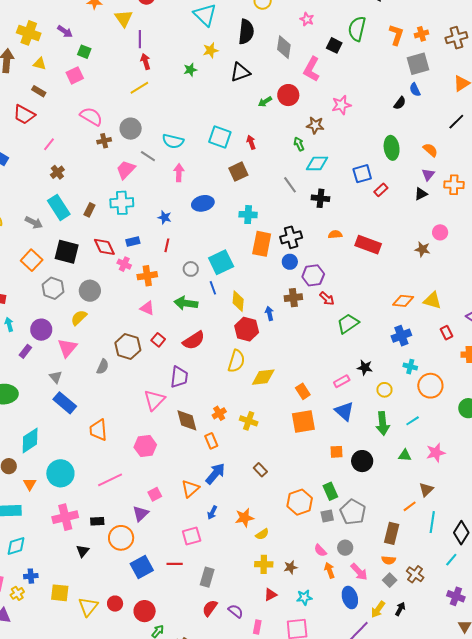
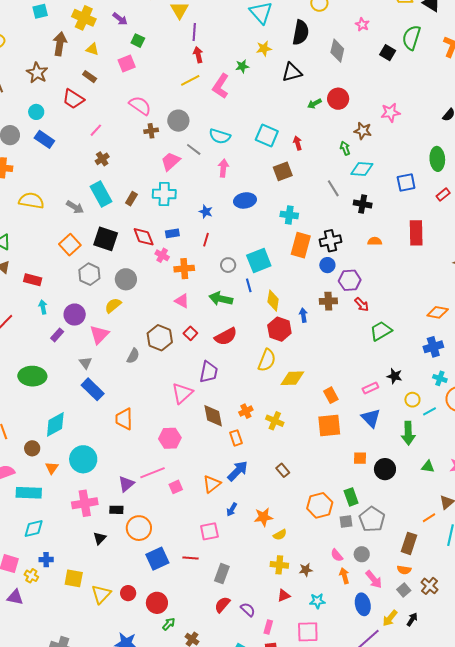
pink L-shape: (312, 69) -> (221, 86), moved
red rectangle: (381, 190) -> (443, 195), moved
red rectangle: (368, 245) -> (416, 233), moved, turned 65
cyan line: (413, 421) -> (429, 411), moved
pink line: (110, 480) -> (153, 473), moved
purple triangle: (141, 514) -> (126, 484), moved
yellow cross: (17, 593) -> (31, 576), turned -32

